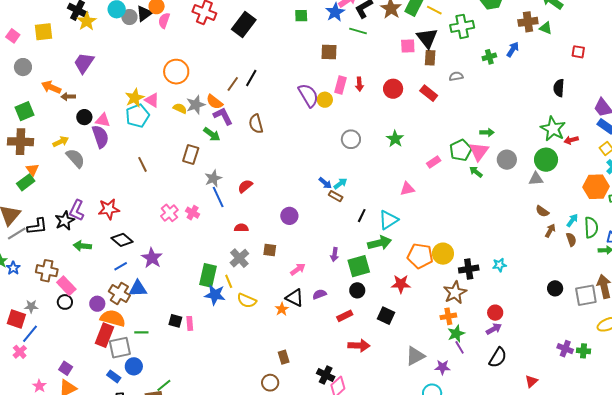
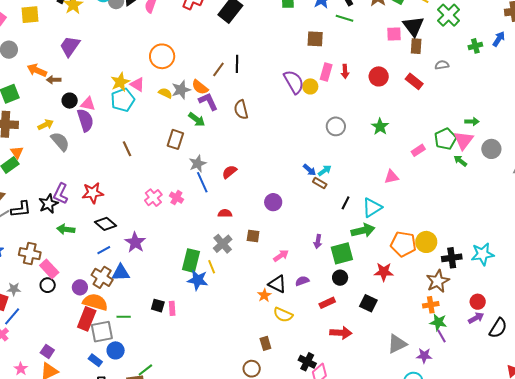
green cross: (462, 26) -> (449, 15), turned -35
black line: (251, 78) -> (237, 64), turned -30
cyan star: (499, 265) -> (483, 254), size x1.6
yellow semicircle: (247, 301) -> (283, 315), moved
green star: (456, 334) -> (438, 322), turned 30
black semicircle: (498, 358) -> (498, 328), moved

